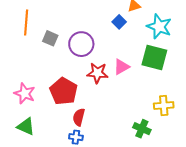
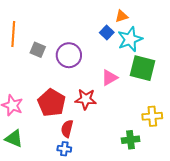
cyan star: (159, 27) -> (130, 39), moved, turned 30
red star: (97, 73) -> (86, 99), moved
green cross: (142, 129) -> (131, 140), turned -30

